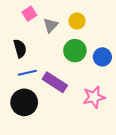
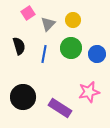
blue line: (27, 73) -> (44, 54), moved, turned -66
purple rectangle: (55, 82) -> (60, 108), moved

